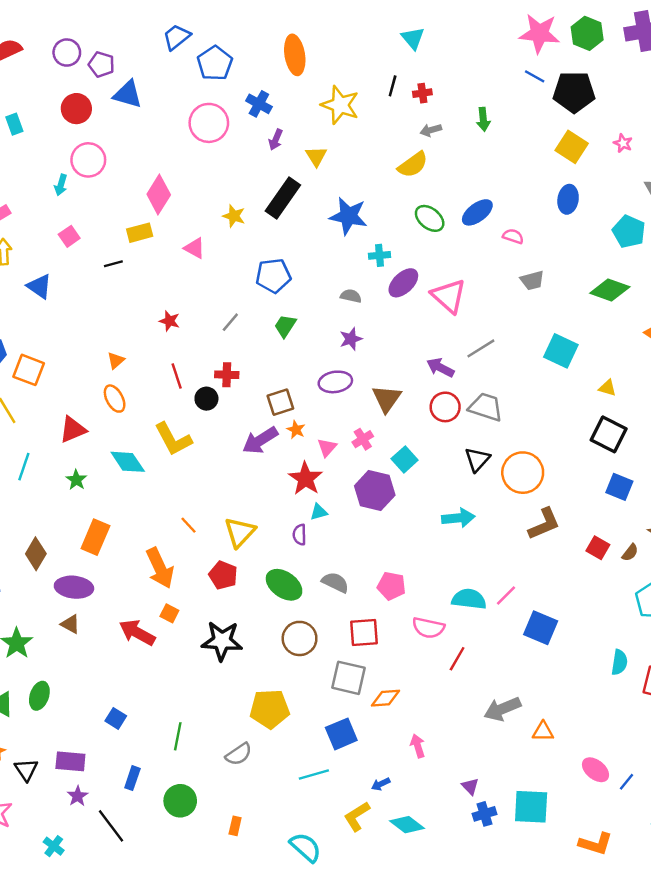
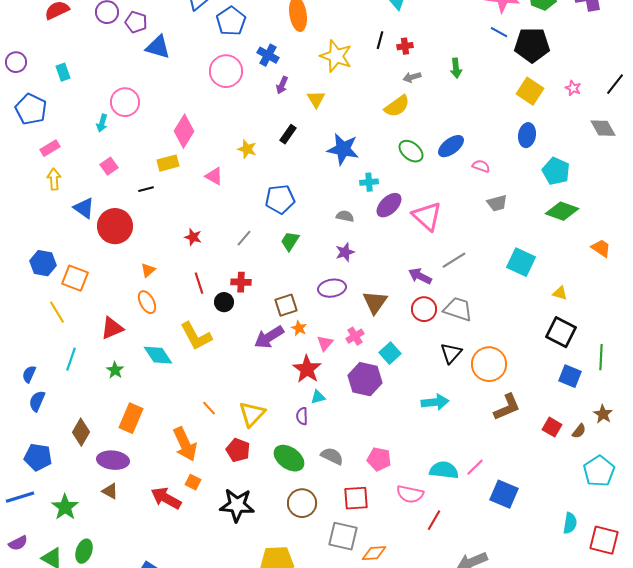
red circle: (76, 109) -> (115, 226), moved, size x1.4
black rectangle: (283, 198) -> (288, 134), size x0.6
cyan pentagon: (629, 232) -> (556, 171), moved

